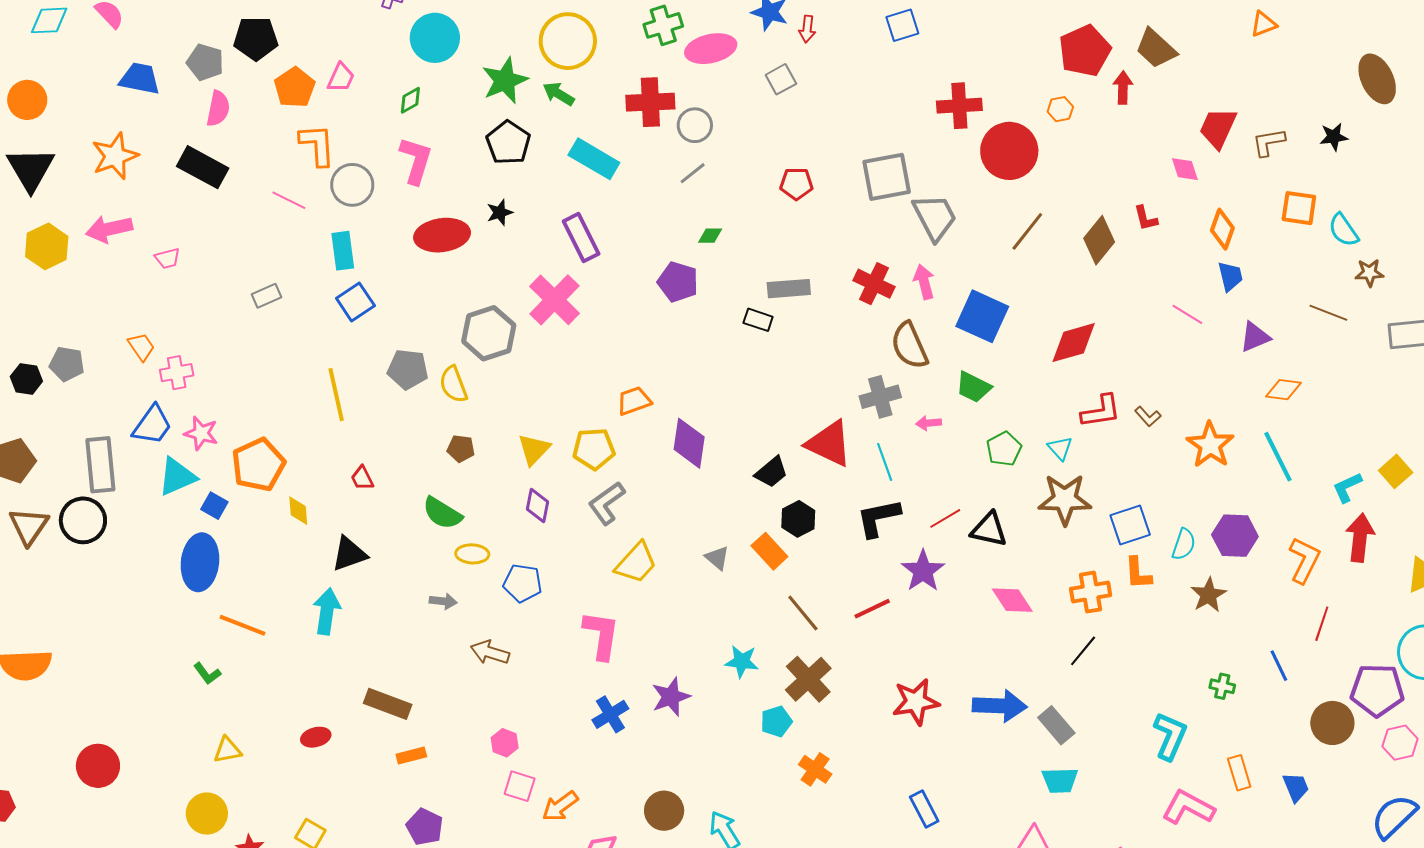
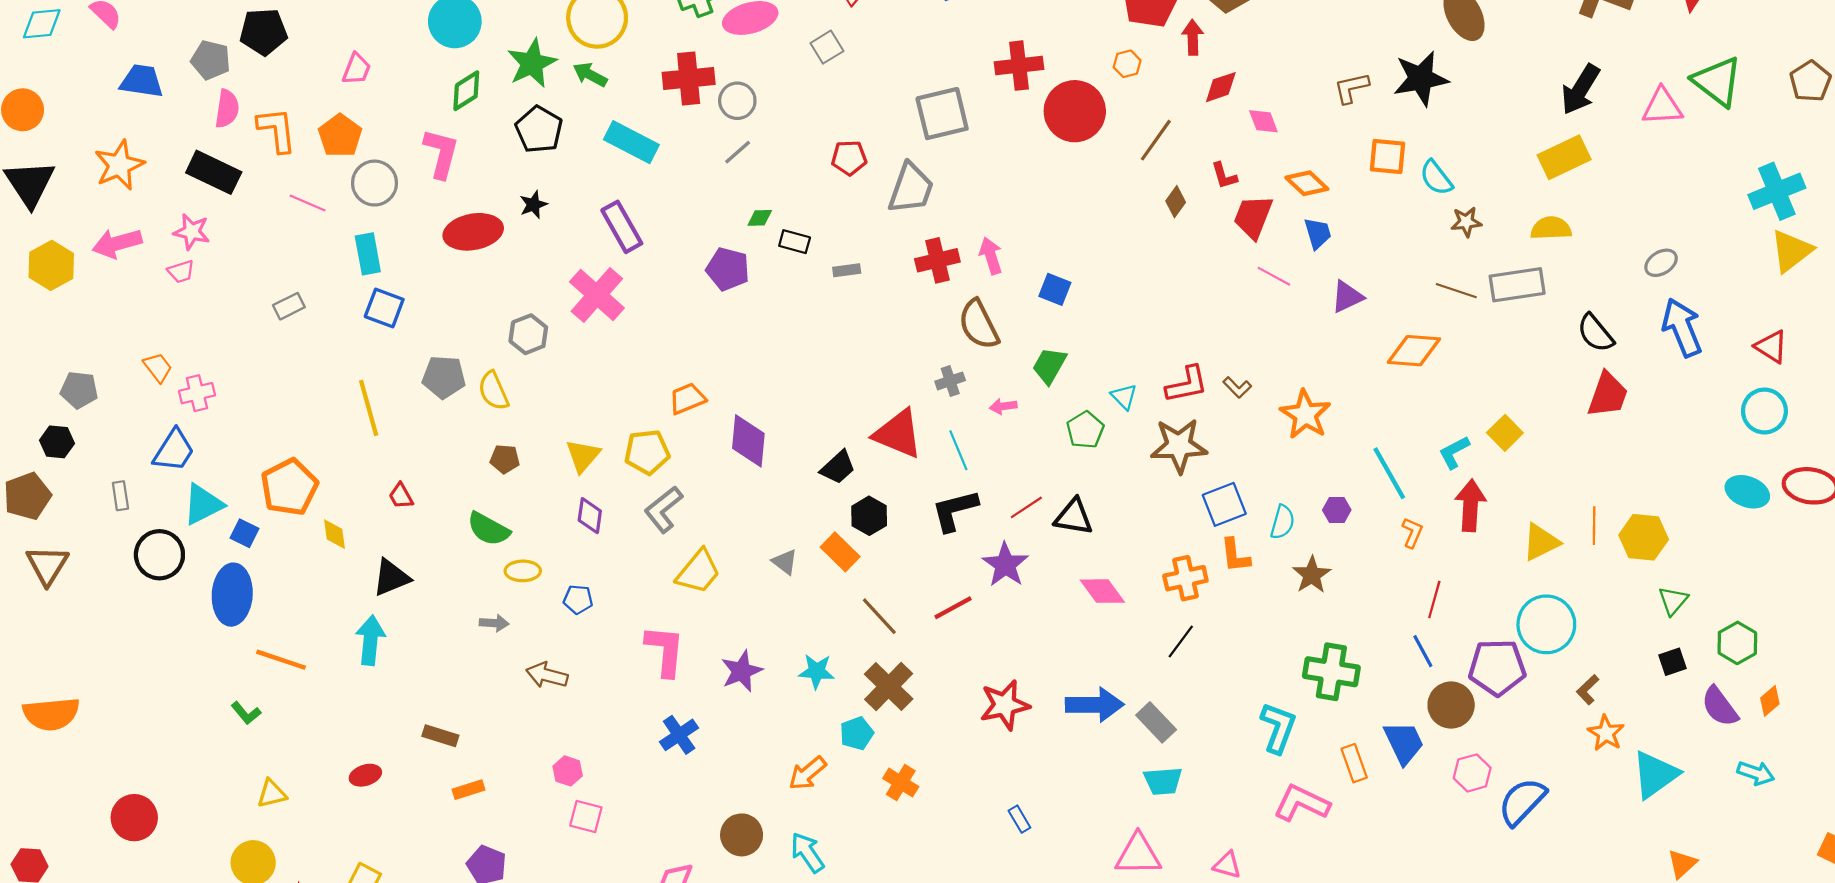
orange pentagon: (295, 87) -> (340, 136), moved
green diamond: (410, 100) -> (466, 91), moved, size x1.4
red trapezoid: (1218, 128) -> (1253, 217), moved
black star: (1334, 137) -> (1421, 79), size x1.8
orange L-shape: (317, 145) -> (277, 130), moved
gray square: (887, 177) -> (942, 114), moved
gray trapezoid: (935, 217) -> (911, 188), moved, turned 50
orange diamond: (1222, 229) -> (1307, 183), turned -63
brown line: (1027, 231) -> (1156, 140), moved
brown diamond: (1099, 240) -> (1176, 202), size x0.6
red cross: (874, 284) -> (937, 260), turned -36
gray rectangle: (789, 289) -> (847, 270), size x0.6
blue square: (355, 302) -> (384, 308), turned -33
brown line: (1328, 313) -> (1456, 291), moved
blue square: (982, 316) -> (1055, 289), size x0.6
black rectangle: (758, 320) -> (795, 242), moved
gray hexagon: (489, 333) -> (528, 334), size x0.7
red diamond: (1074, 343) -> (1221, 87), moved, size x0.7
black hexagon: (26, 379) -> (57, 442), moved
green trapezoid: (973, 387) -> (1049, 366), turned 96
orange diamond: (1284, 390) -> (1414, 351), moved, size x1.4
gray cross: (880, 397) -> (950, 381), size x0.7
pink star: (201, 433) -> (192, 232), moved
cyan triangle: (1060, 448) -> (1124, 397), moved
cyan line: (1278, 457) -> (1389, 473), moved
gray rectangle: (100, 465) -> (120, 496), size x0.5
brown star: (1065, 499) -> (1179, 446), moved
black circle: (83, 520) -> (159, 555), moved
purple hexagon: (1235, 536) -> (1337, 510), size x0.6
orange L-shape: (1304, 560) -> (1412, 533), size x0.6
blue pentagon: (523, 583) -> (578, 599), size x0.7
blue line: (1279, 666) -> (1423, 651), moved
green cross: (1222, 686) -> (1331, 672), size x2.0
purple star: (671, 697) -> (742, 671), moved
brown rectangle: (388, 704) -> (440, 736), size x0.7
pink hexagon: (1400, 743) -> (1472, 773), moved
blue trapezoid: (1296, 787) -> (1404, 743), moved, size x1.4
orange arrow: (560, 806) -> (807, 773), moved
blue rectangle: (924, 809) -> (1019, 819), size x0.7

